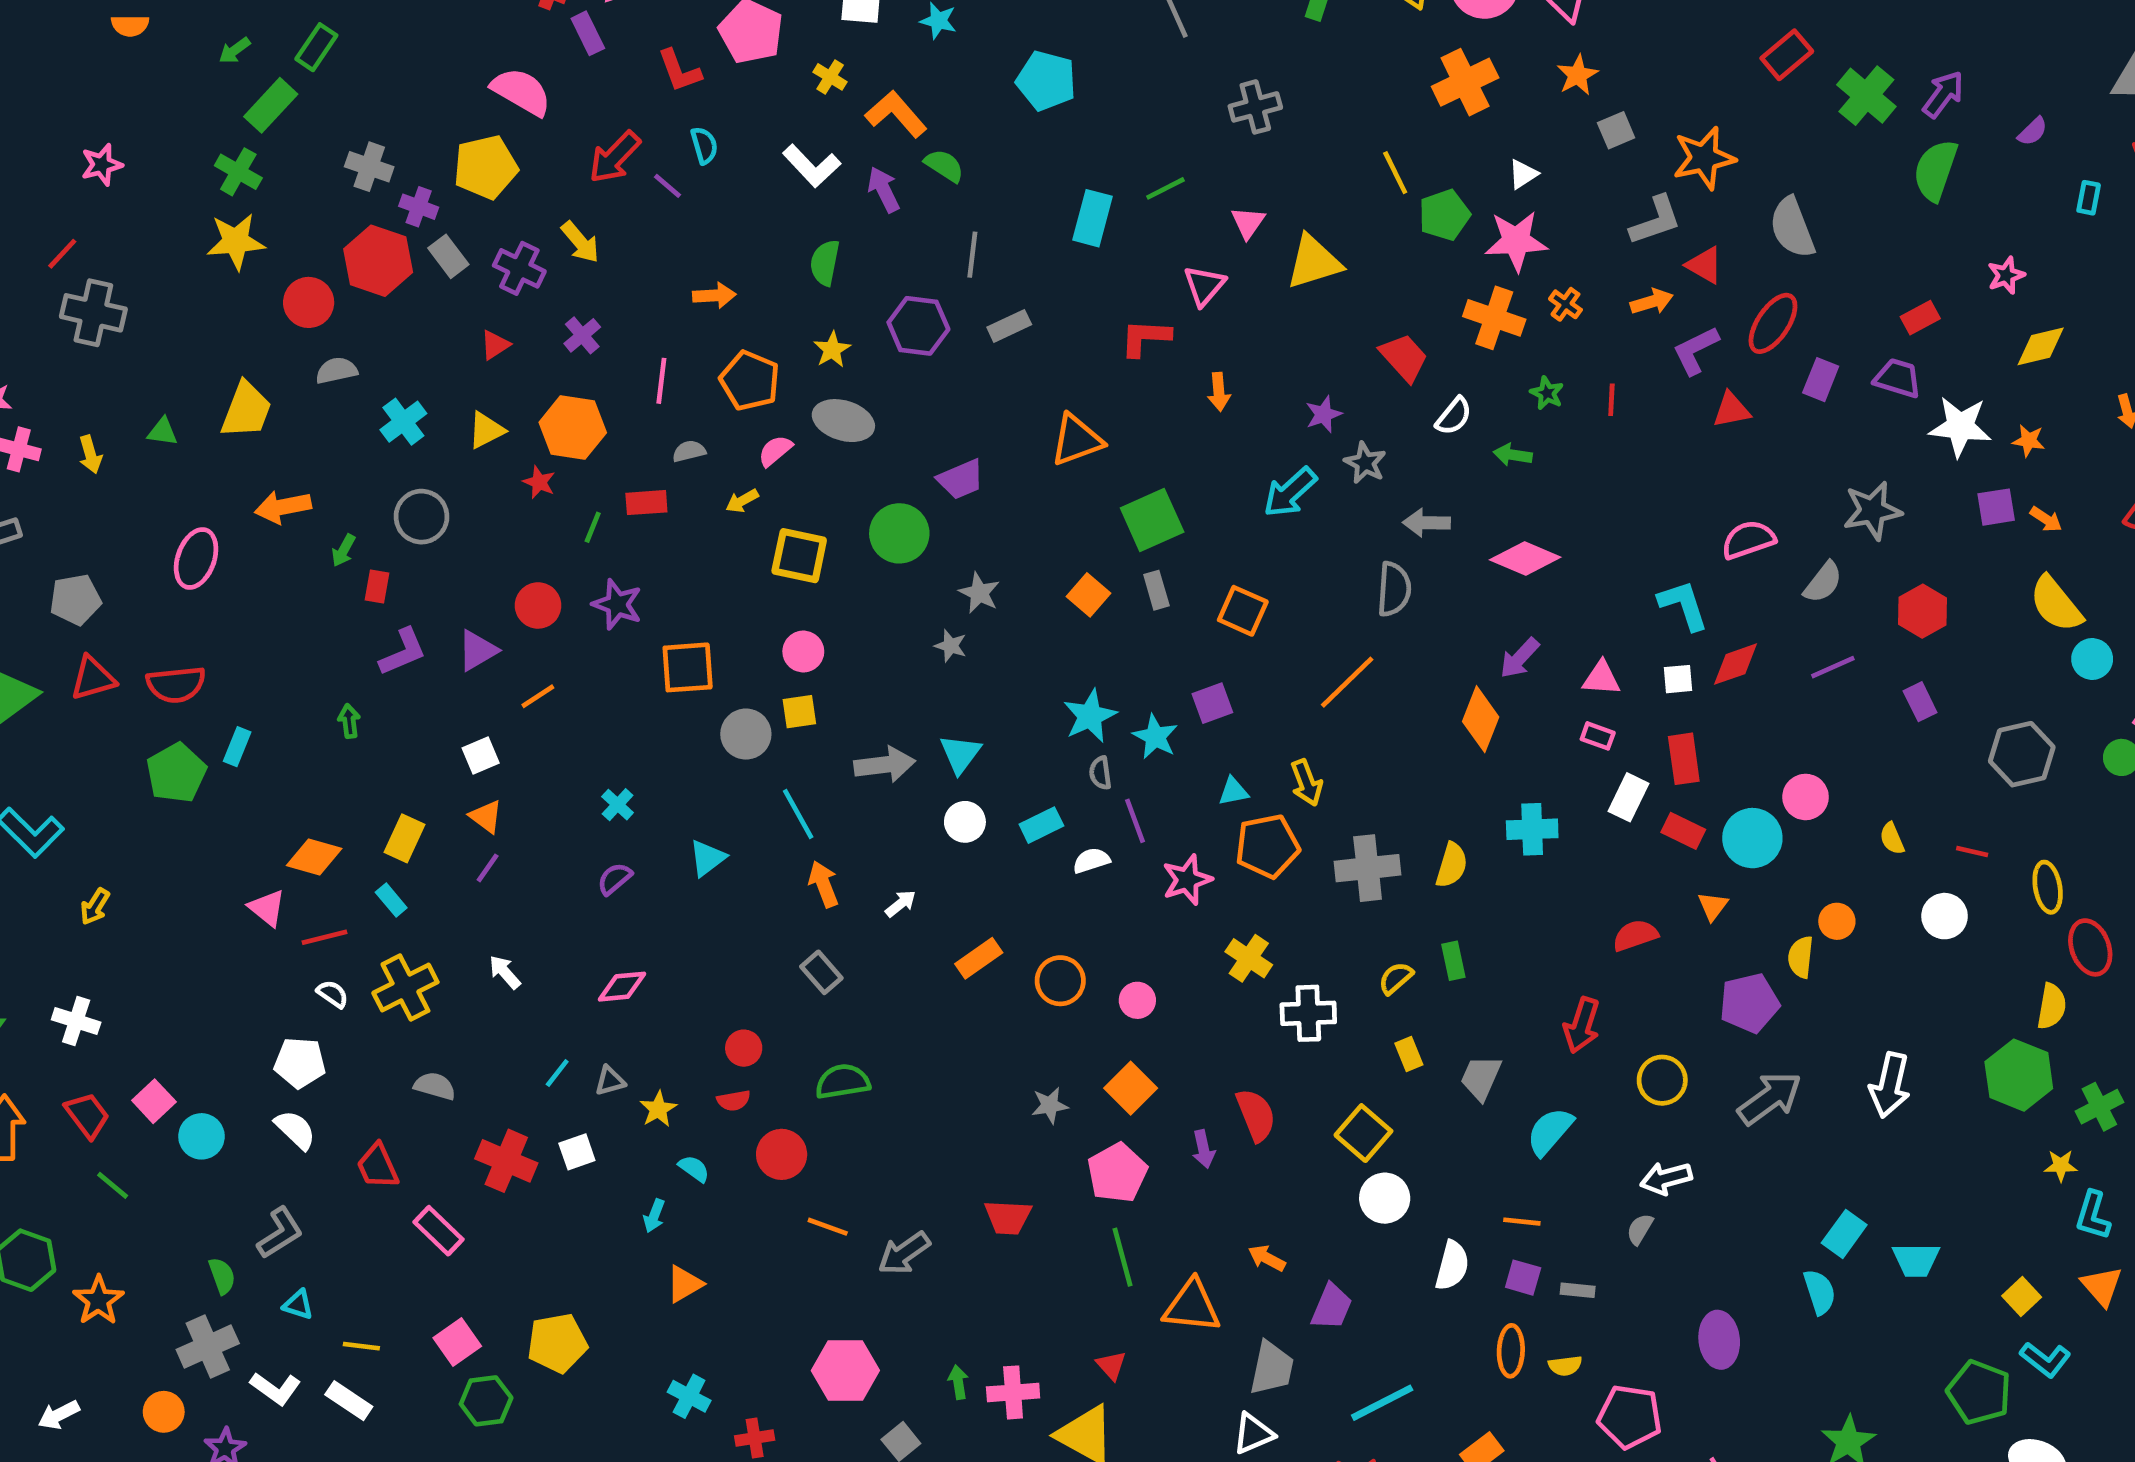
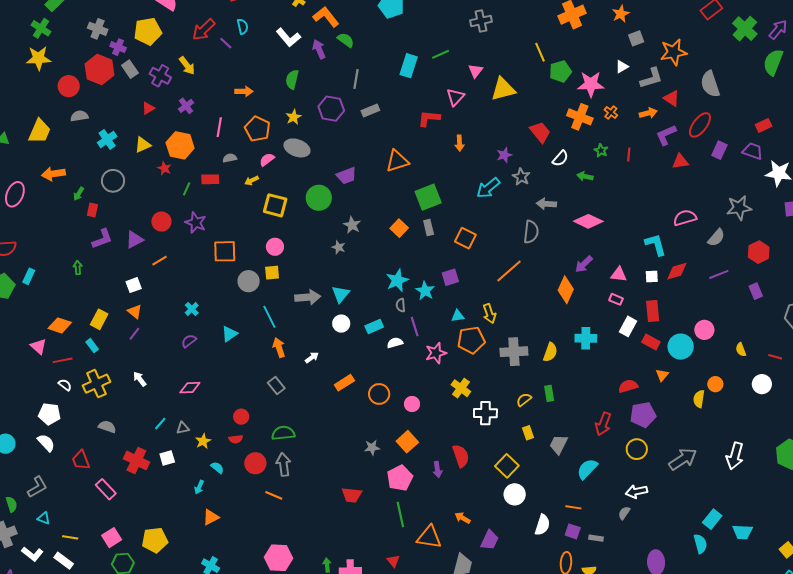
white triangle: (1523, 174) -> (622, 67), moved
purple pentagon: (1749, 1003) -> (643, 415), moved
gray arrow: (904, 1253) -> (284, 464), moved, turned 115

